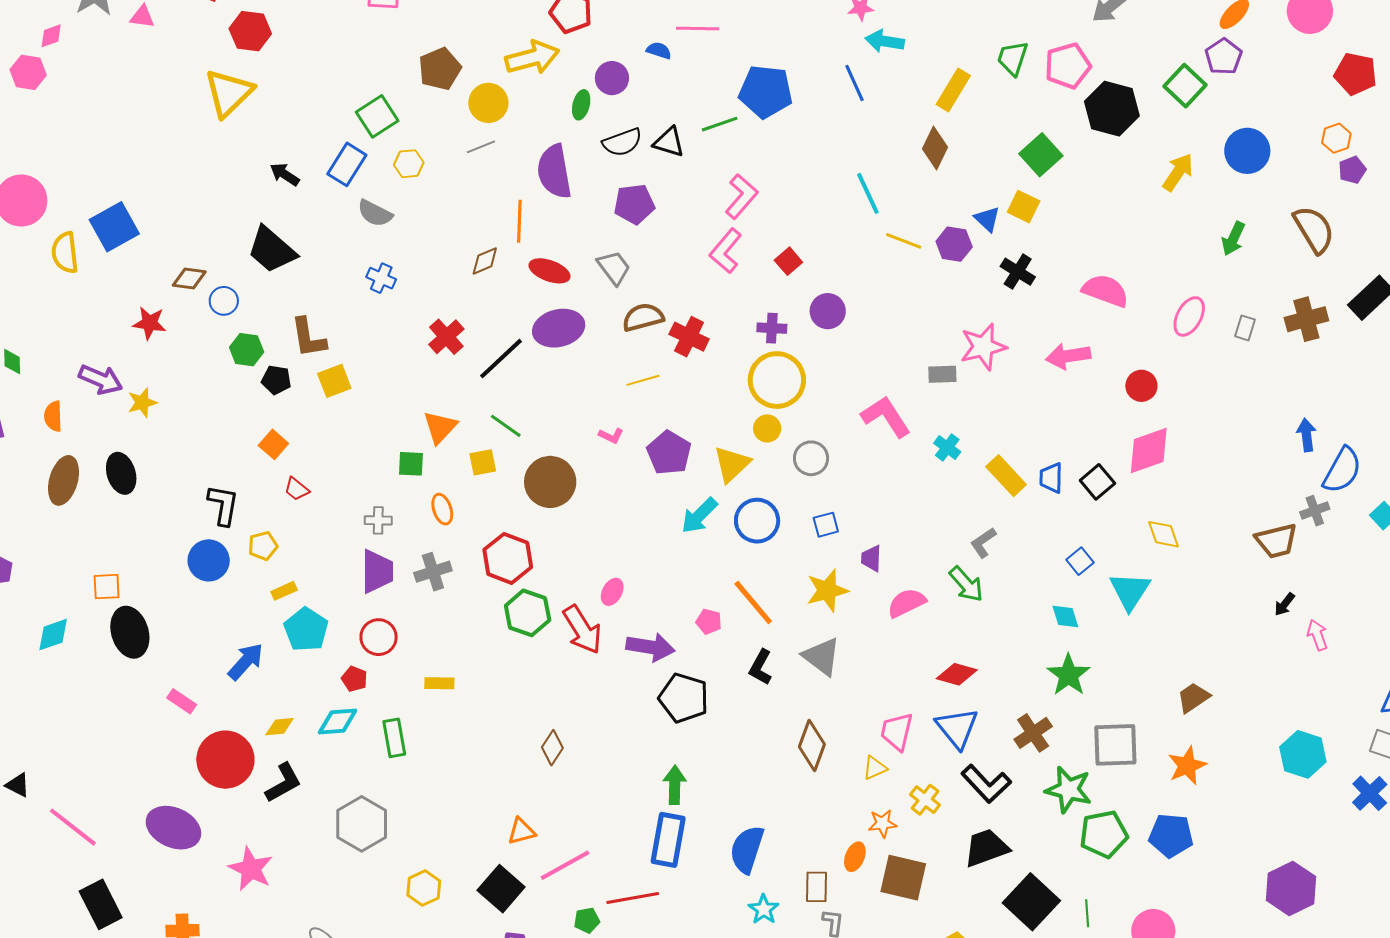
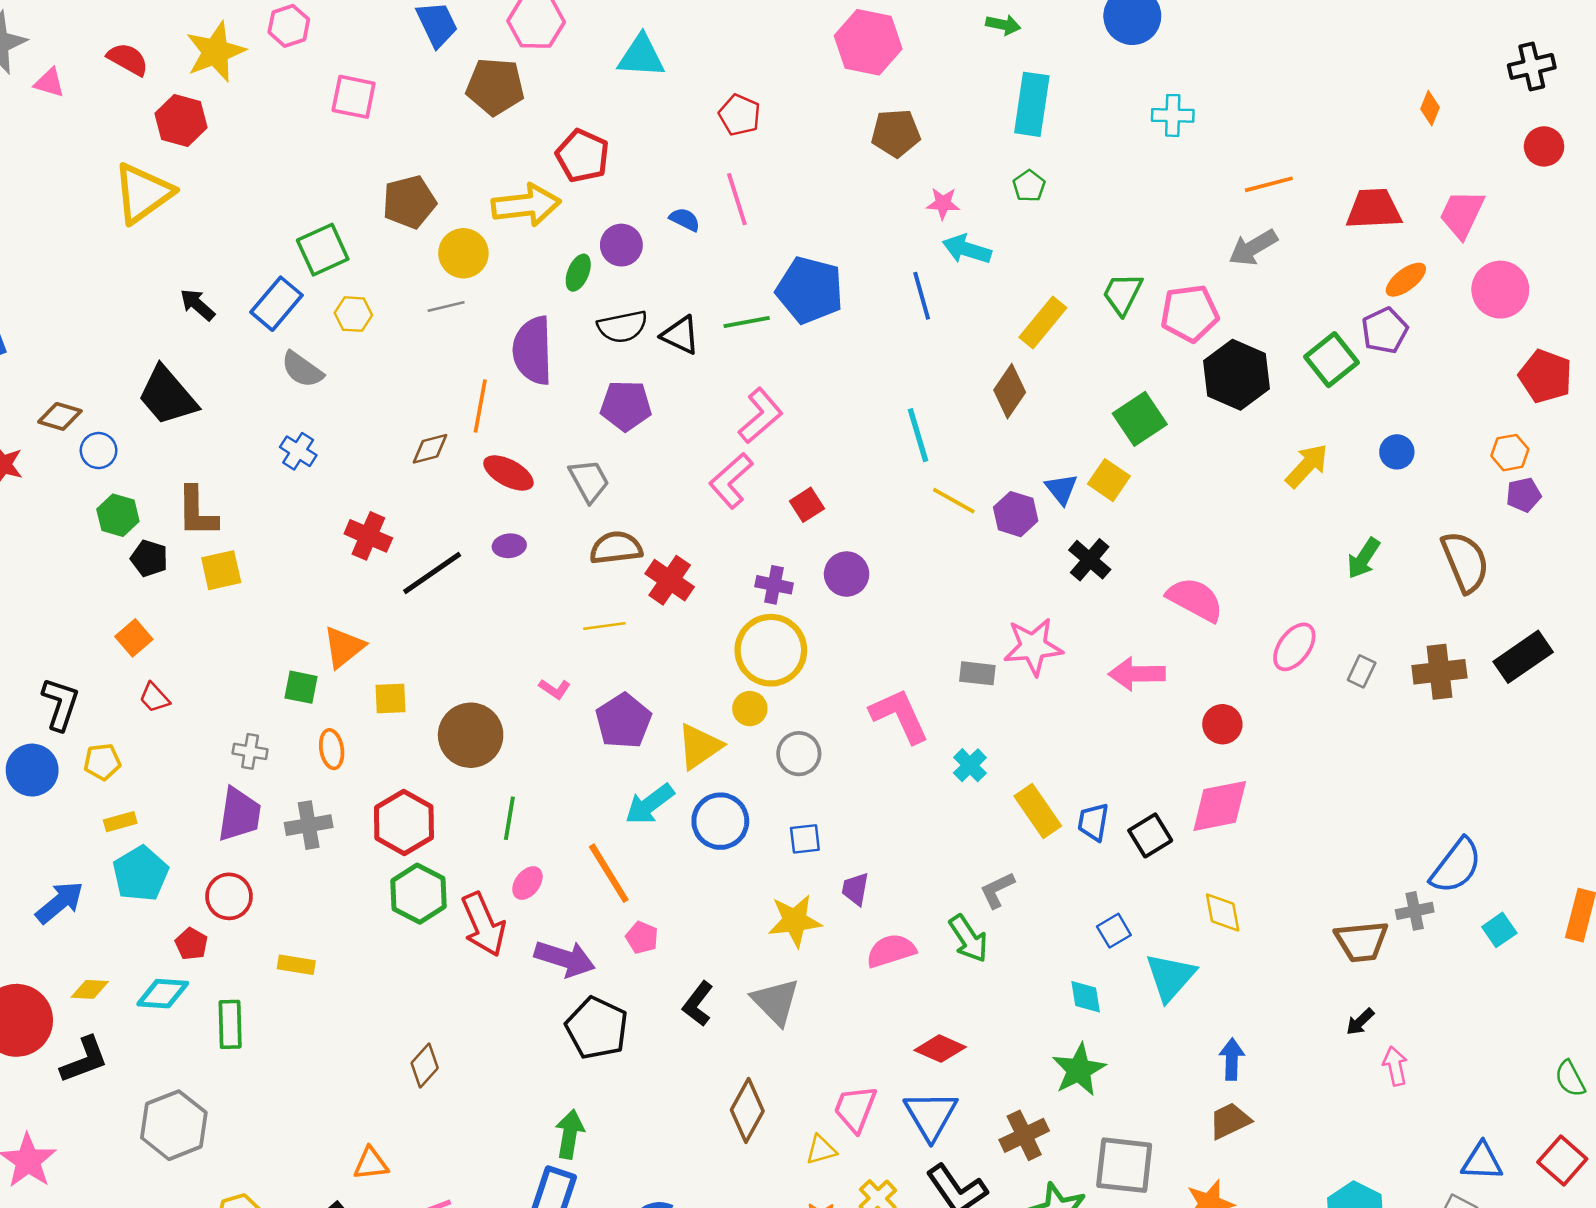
pink line: (698, 28) -> (737, 199), turned 63
blue circle: (1247, 151) -> (1397, 452), size x0.6
purple ellipse: (559, 328) -> (509, 546), size x0.5
red cross: (446, 337) -> (368, 536), turned -33
green line: (506, 426) -> (509, 818), moved, turned 56
blue arrow: (1306, 435) -> (1232, 1059), moved
orange line: (753, 603) -> (609, 873), moved

